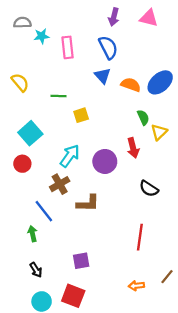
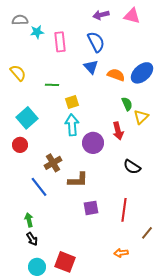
purple arrow: (114, 17) -> (101, 15), turned 63
cyan arrow: (70, 156) -> (72, 125), moved, turned -40
green arrow: (33, 234) -> (29, 220), moved
purple square: (81, 261) -> (91, 208), moved
brown line: (167, 277) -> (147, 233), moved

